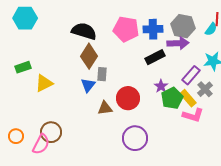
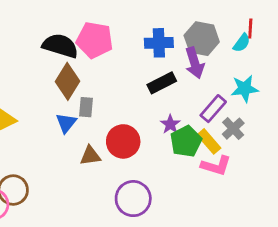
pink pentagon: (126, 29) -> (95, 40), moved
purple arrow: (178, 43) -> (195, 63), turned 75

